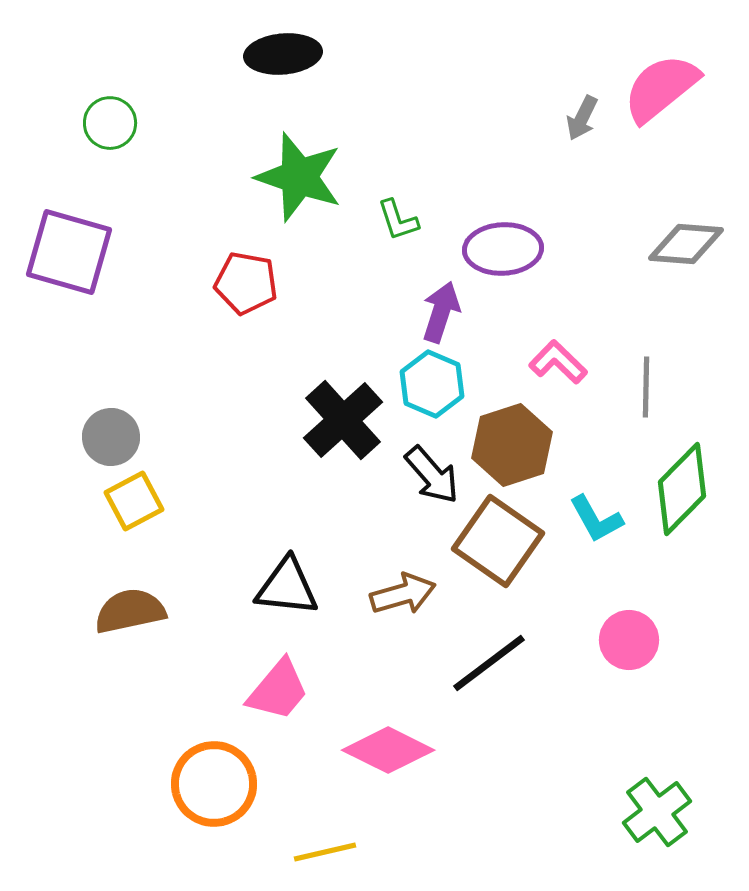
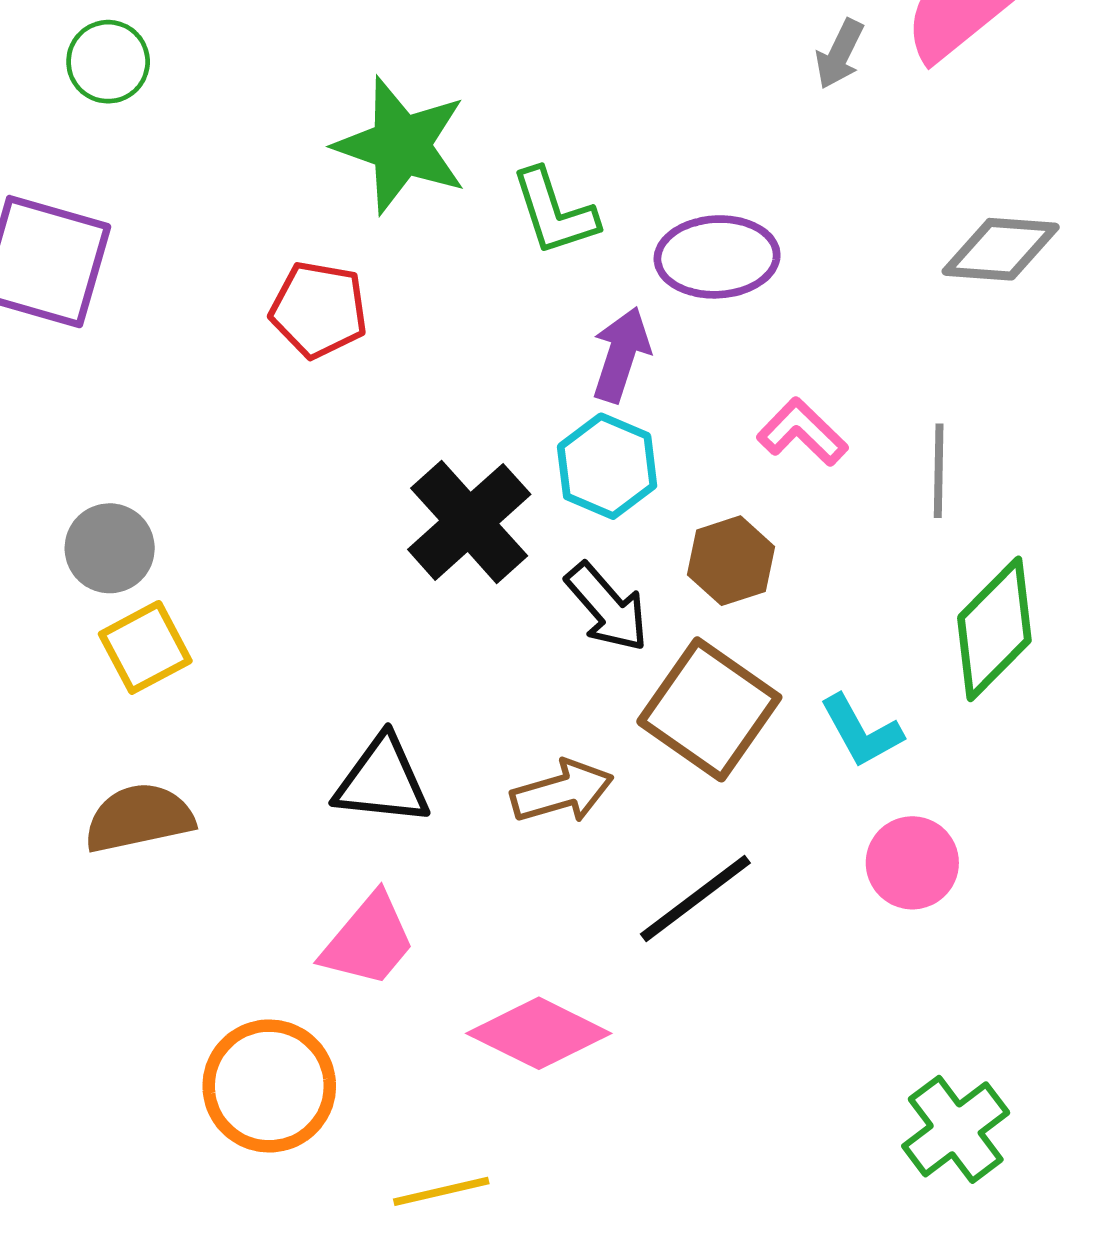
green L-shape: (398, 220) -> (554, 212), size x1.4
brown hexagon: (512, 445) -> (731, 561), size x0.7
cyan L-shape: (596, 519) -> (861, 731), moved

